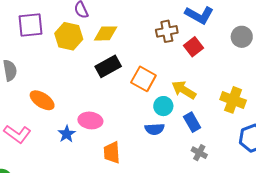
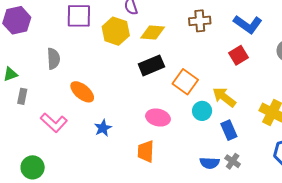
brown cross: (167, 31) -> (200, 21), moved
pink ellipse: (90, 120) -> (158, 118), moved
blue semicircle: (155, 129) -> (210, 163), moved

